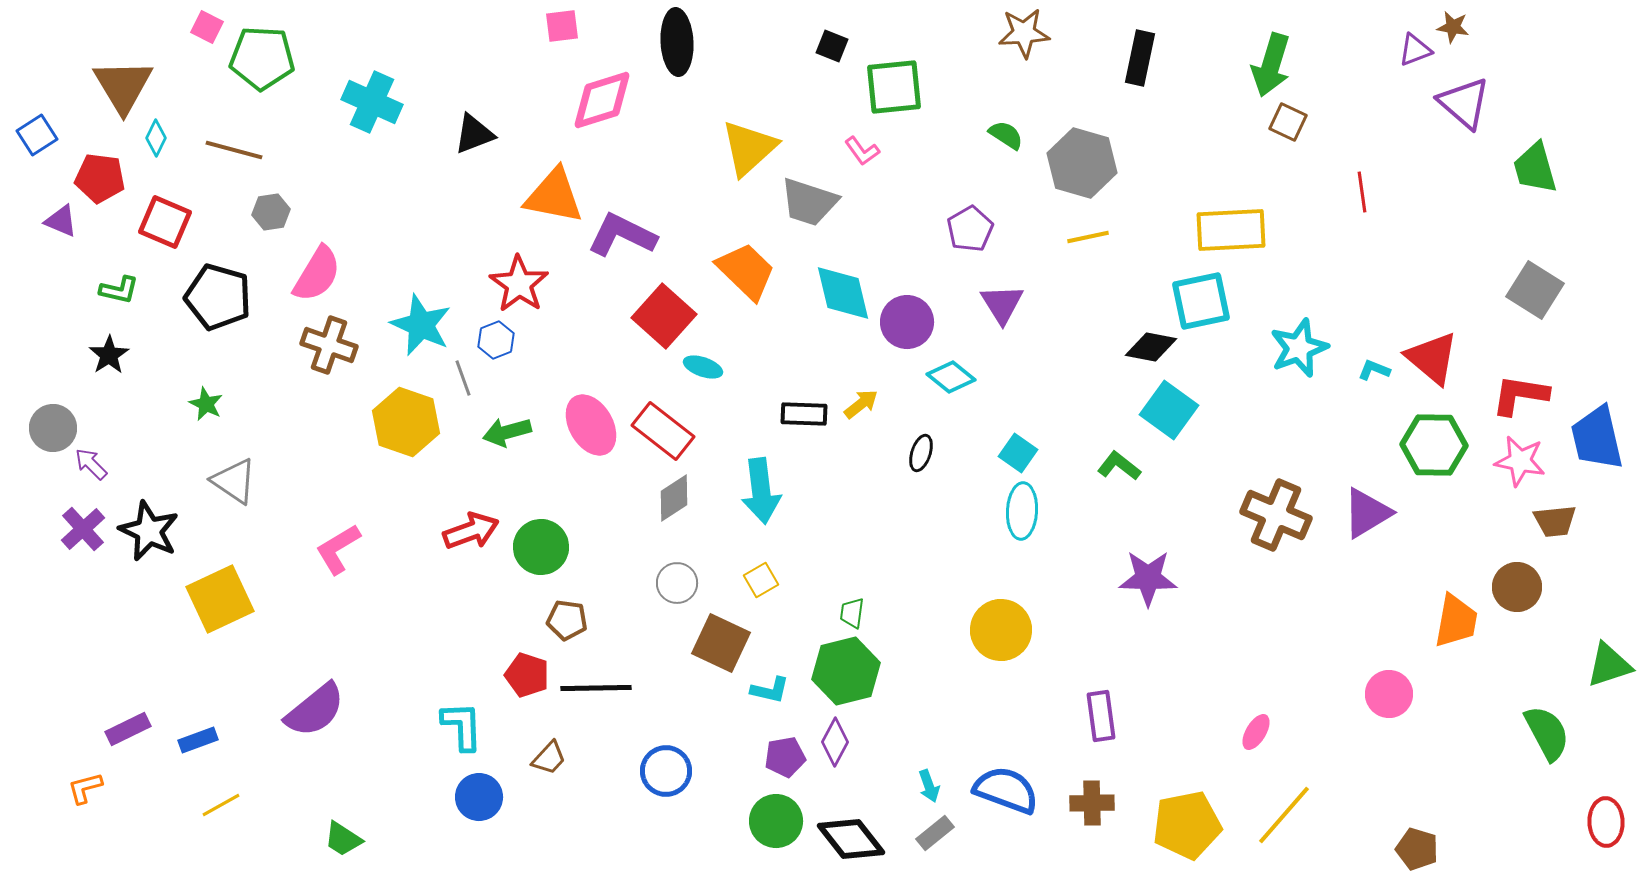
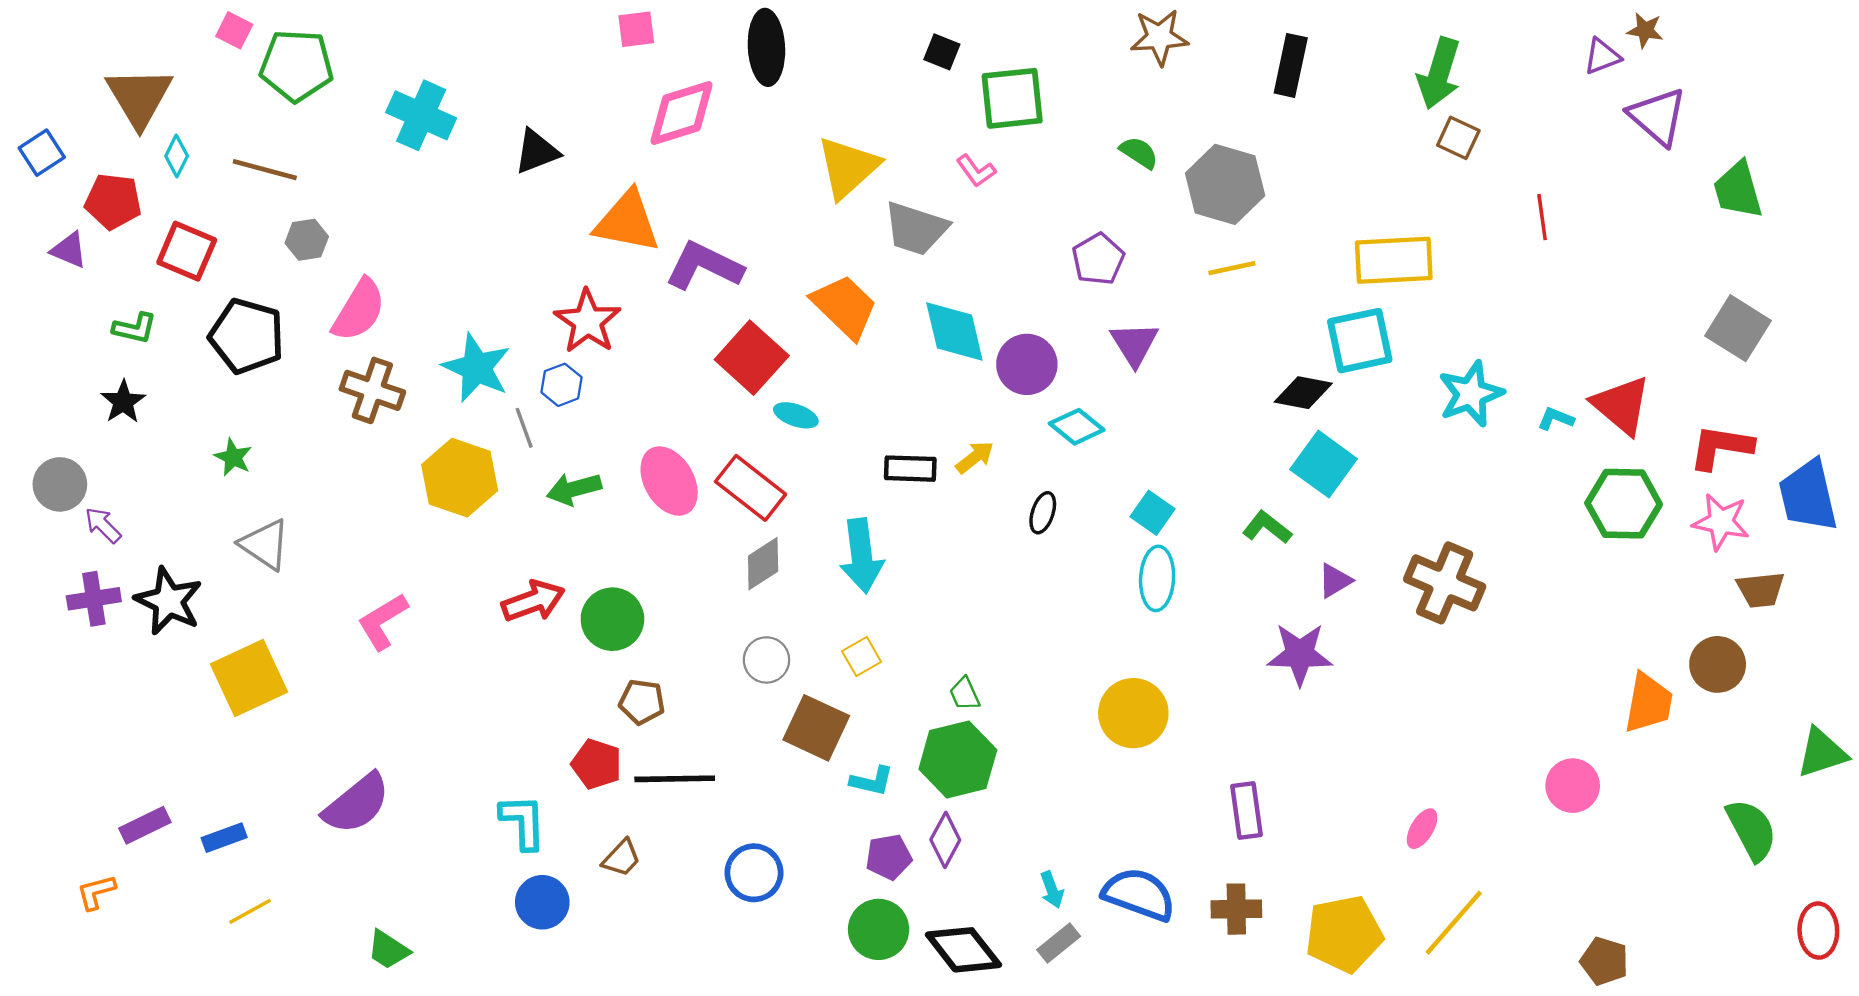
purple triangle: (1367, 513) -> (1335, 581), moved, size x0.6
purple cross: (83, 529) -> (94, 599), turned 33
green trapezoid: (852, 613) -> (965, 694), turned -32

